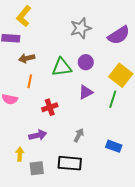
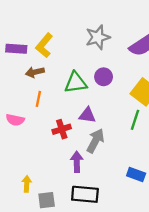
yellow L-shape: (24, 16) -> (44, 45), moved
purple triangle: (86, 92) -> (87, 115), moved, turned 35
purple arrow: (38, 135) -> (77, 162), moved, turned -78
gray arrow: (79, 135) -> (95, 141), moved, size x1.5

